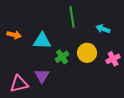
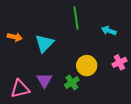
cyan triangle: (42, 41) -> (44, 43), turned -48
yellow circle: (87, 53) -> (87, 66), moved
green cross: (62, 57) -> (72, 82), moved

